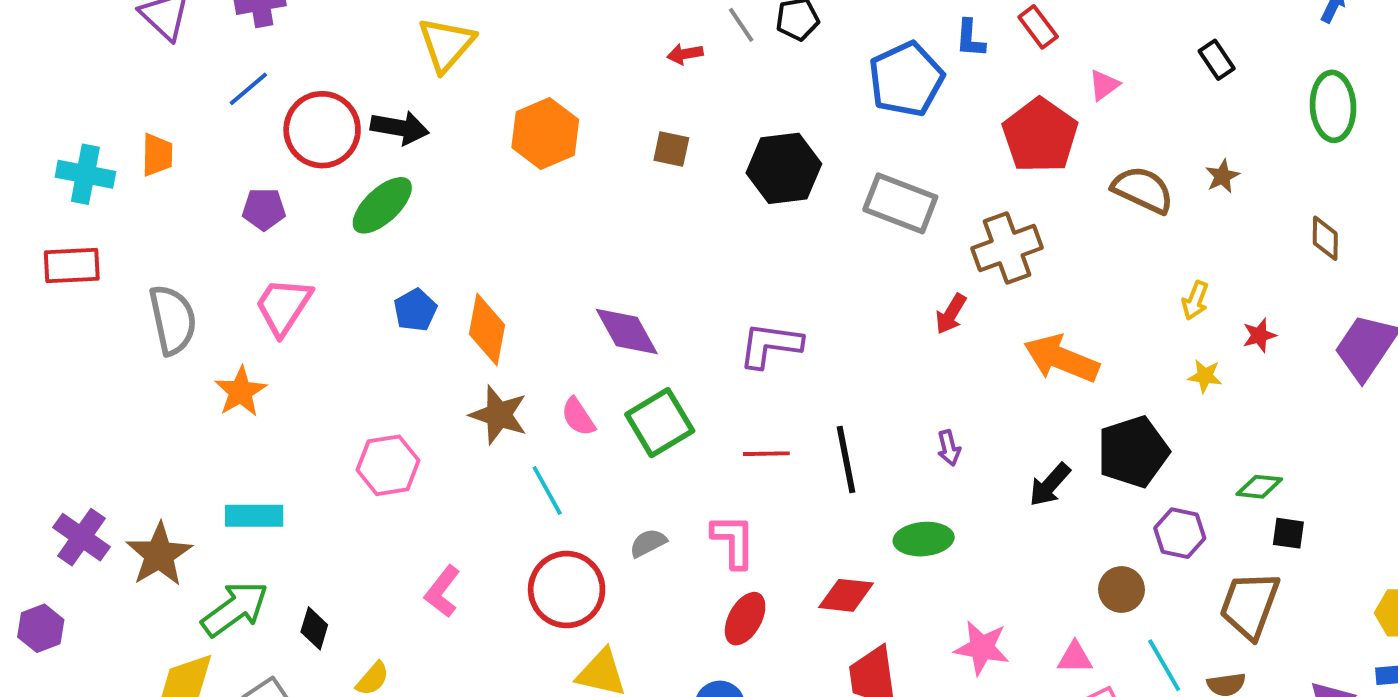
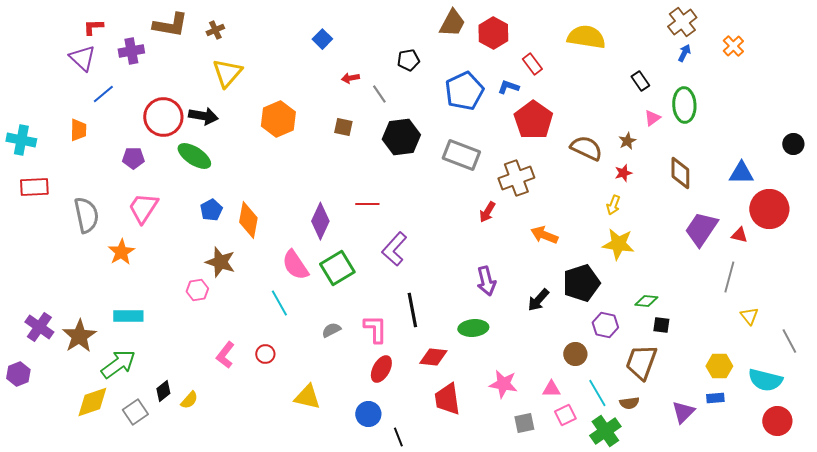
gray line: (741, 25) -> (379, 94), moved
blue L-shape: (970, 38) -> (508, 87), moved, turned 105
black rectangle: (1217, 60) -> (640, 81), moved
pink triangle: (1104, 85) -> (652, 118), moved
blue line: (248, 89) -> (103, 94), moved
cyan cross: (85, 174) -> (21, 140), moved
green ellipse: (382, 205) -> (194, 156), turned 76
brown diamond: (1325, 238) -> (680, 173), size x1.4
purple diamond: (627, 331) -> (320, 221), turned 54
red star: (1259, 335) -> (623, 173), moved
purple L-shape: (770, 345) -> (394, 249), moved, turned -56
orange arrow: (1061, 359) -> (544, 235), size x0.7
yellow star: (1205, 376) -> (618, 244), size x1.8
brown star: (499, 415) -> (220, 262), moved
pink semicircle: (578, 417) -> (295, 265), size x1.5
purple arrow: (949, 448) -> (486, 281), size x1.6
red line: (766, 454) -> (367, 204), moved
black line: (846, 460) -> (412, 310), moved
pink hexagon: (388, 465) -> (197, 290), size x0.7
red circle: (567, 590) -> (265, 354), moved, size x0.5
black diamond: (314, 628) -> (163, 391), moved, turned 35

